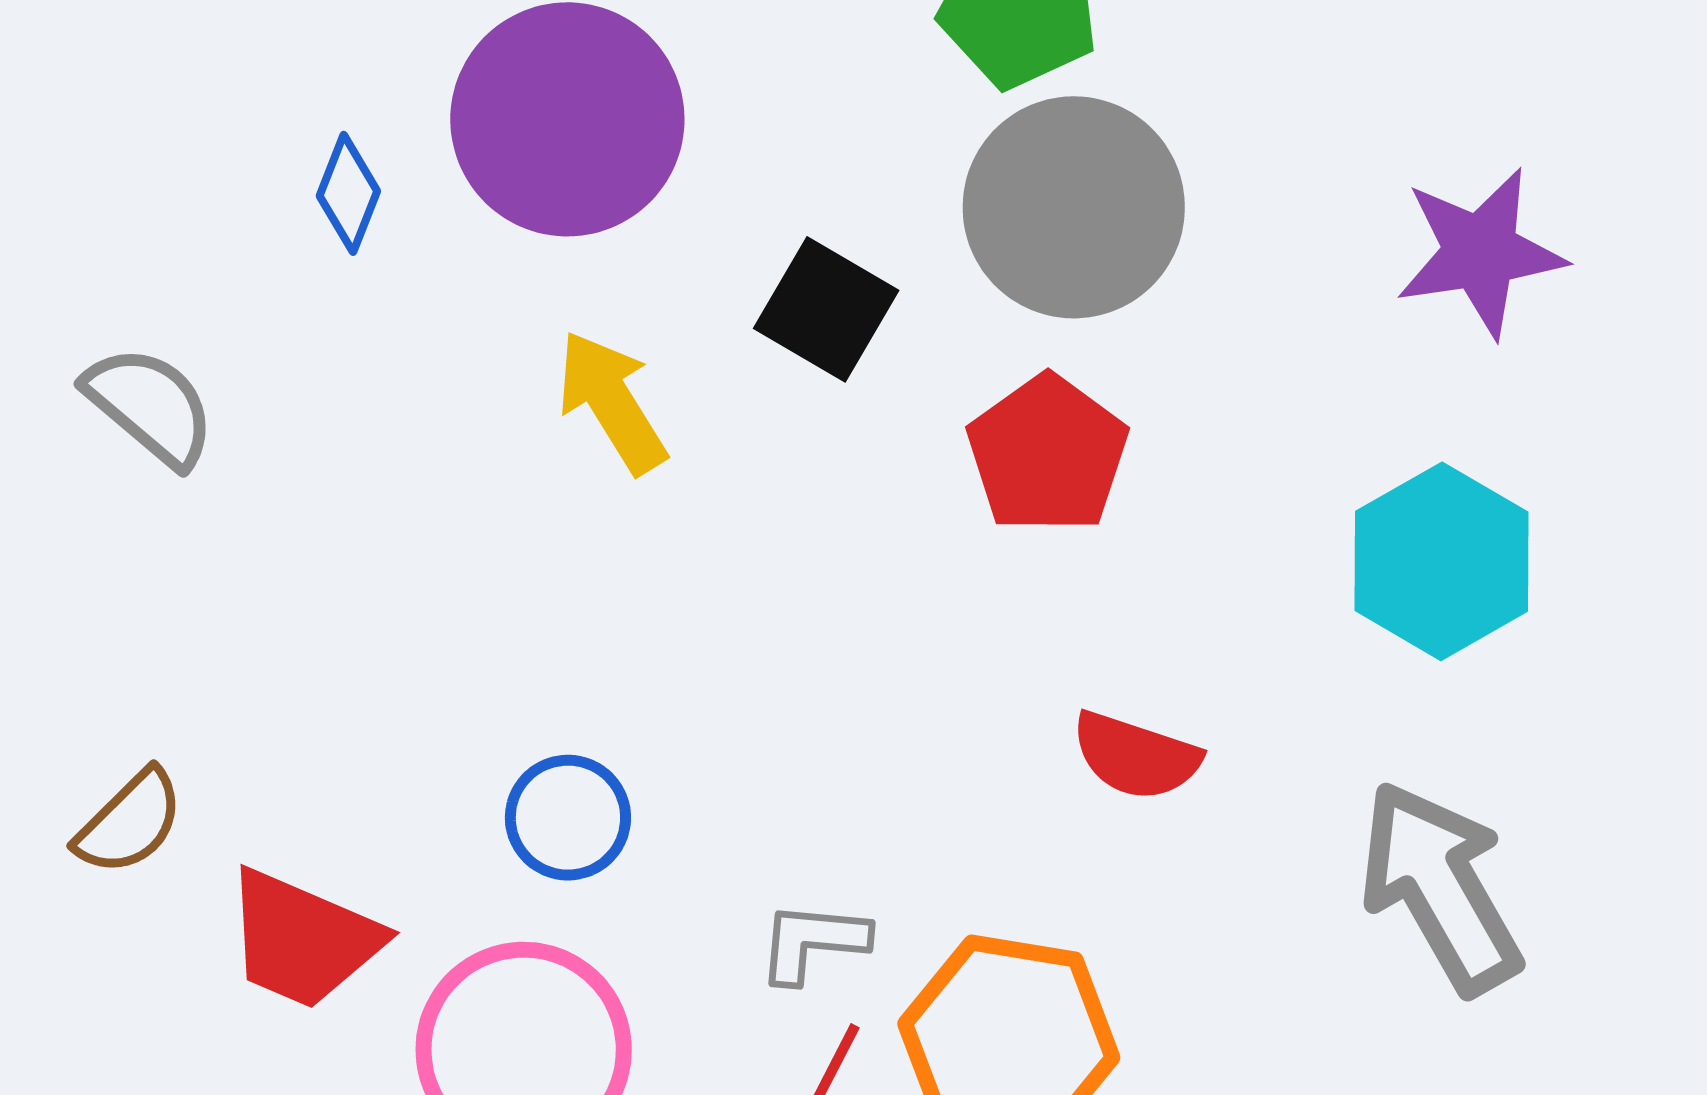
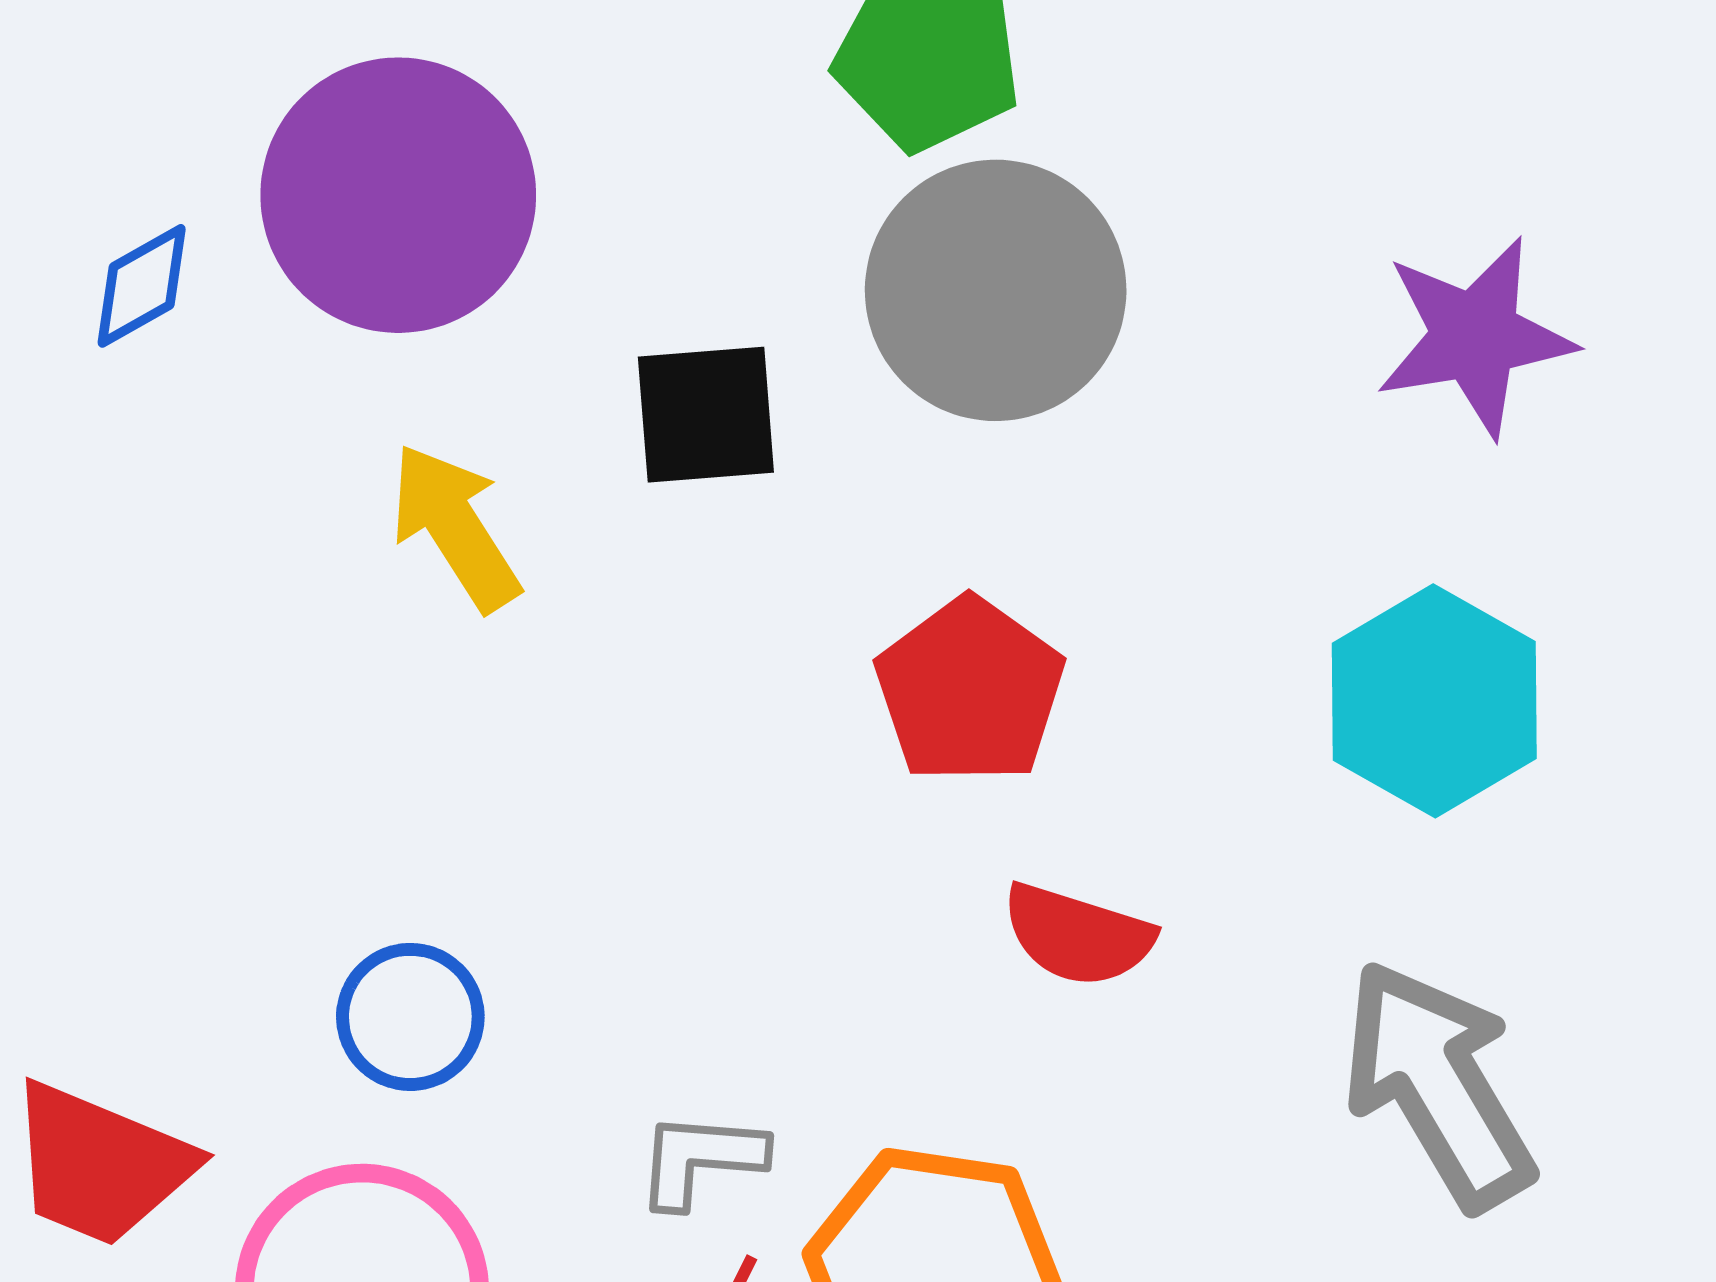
blue diamond: (348, 193) -> (142, 286), turned 40
black square: (826, 309) -> (706, 415), turned -34
red pentagon: (1048, 454) -> (970, 691), moved

